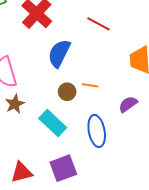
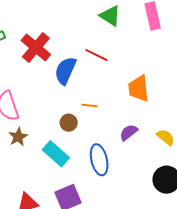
blue semicircle: (59, 53) -> (65, 71), moved
orange line: (90, 85) -> (89, 106), moved

